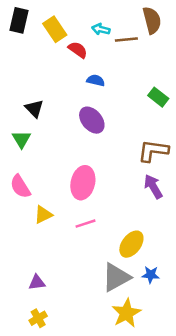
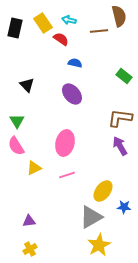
black rectangle: (19, 20) -> (15, 28), moved
cyan arrow: (101, 29) -> (69, 20), moved
green triangle: (22, 139) -> (17, 121), moved
blue star: (151, 275) -> (124, 207), moved

